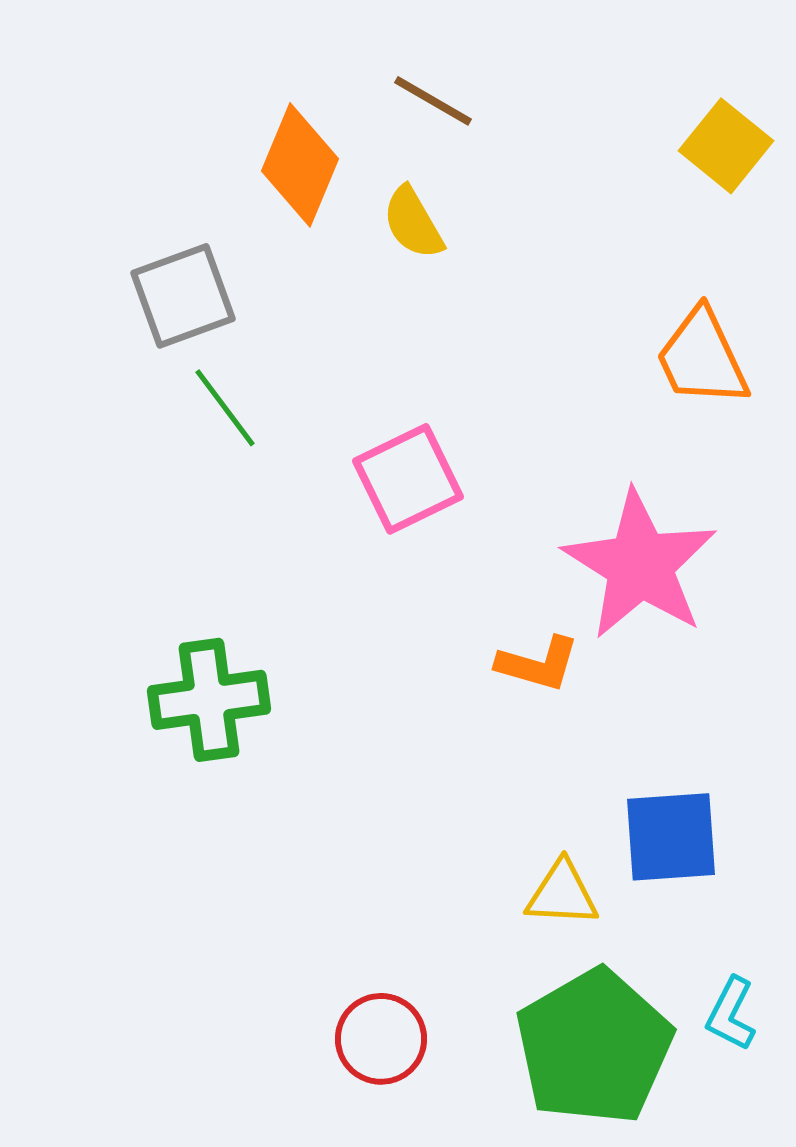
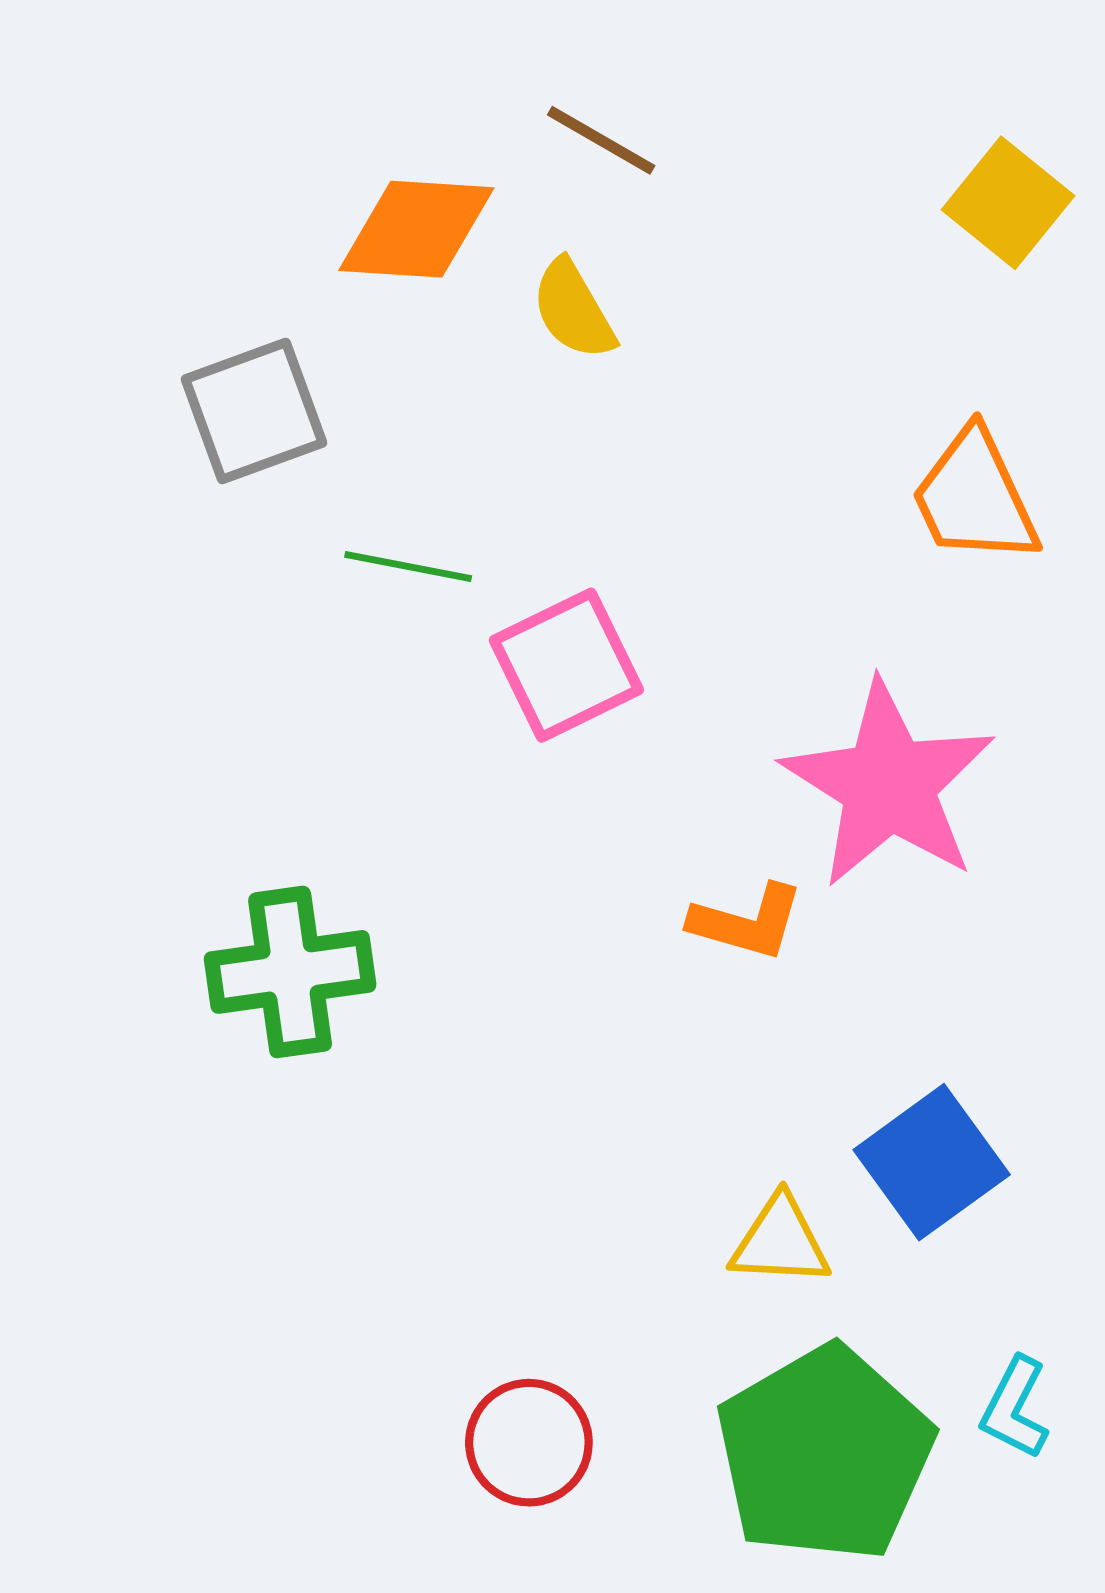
orange diamond: (300, 165) -> (416, 229), turned 71
green line: (225, 408) -> (408, 567), moved, turned -42
blue square: (671, 837) -> (932, 1162), turned -32

